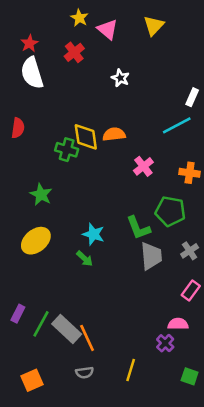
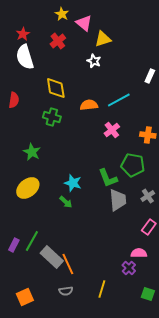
yellow triangle: (154, 25) -> (103, 39), moved, turned 30
cyan line: (177, 125) -> (119, 100), moved
yellow diamond: (86, 137) -> (56, 88), moved
green line: (41, 324) -> (32, 241), moved

